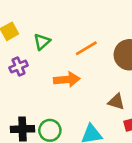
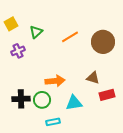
orange arrow: (67, 80) -> (55, 81), moved

